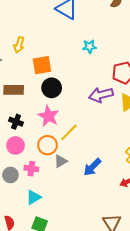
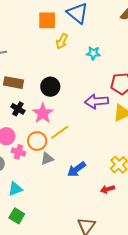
yellow arrow: (19, 45) -> (62, 41), moved
orange square: (42, 65) -> (47, 20), moved
black cross: (16, 122) -> (18, 109), moved
pink cross: (31, 169) -> (18, 152), moved

